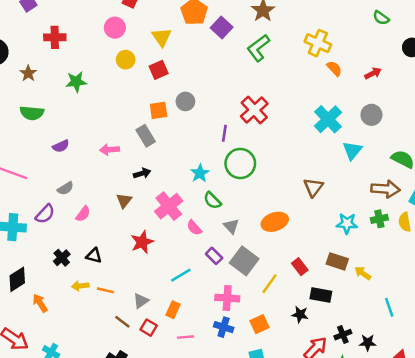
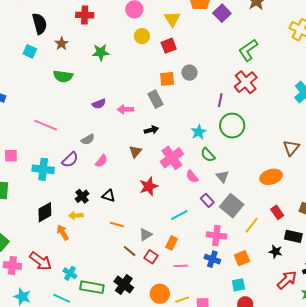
green L-shape: (258, 48) -> (248, 50), moved
purple semicircle: (61, 146) -> (99, 104), moved
orange ellipse: (275, 222) -> (271, 177), moved
yellow arrow: (80, 286) -> (76, 215), moved

